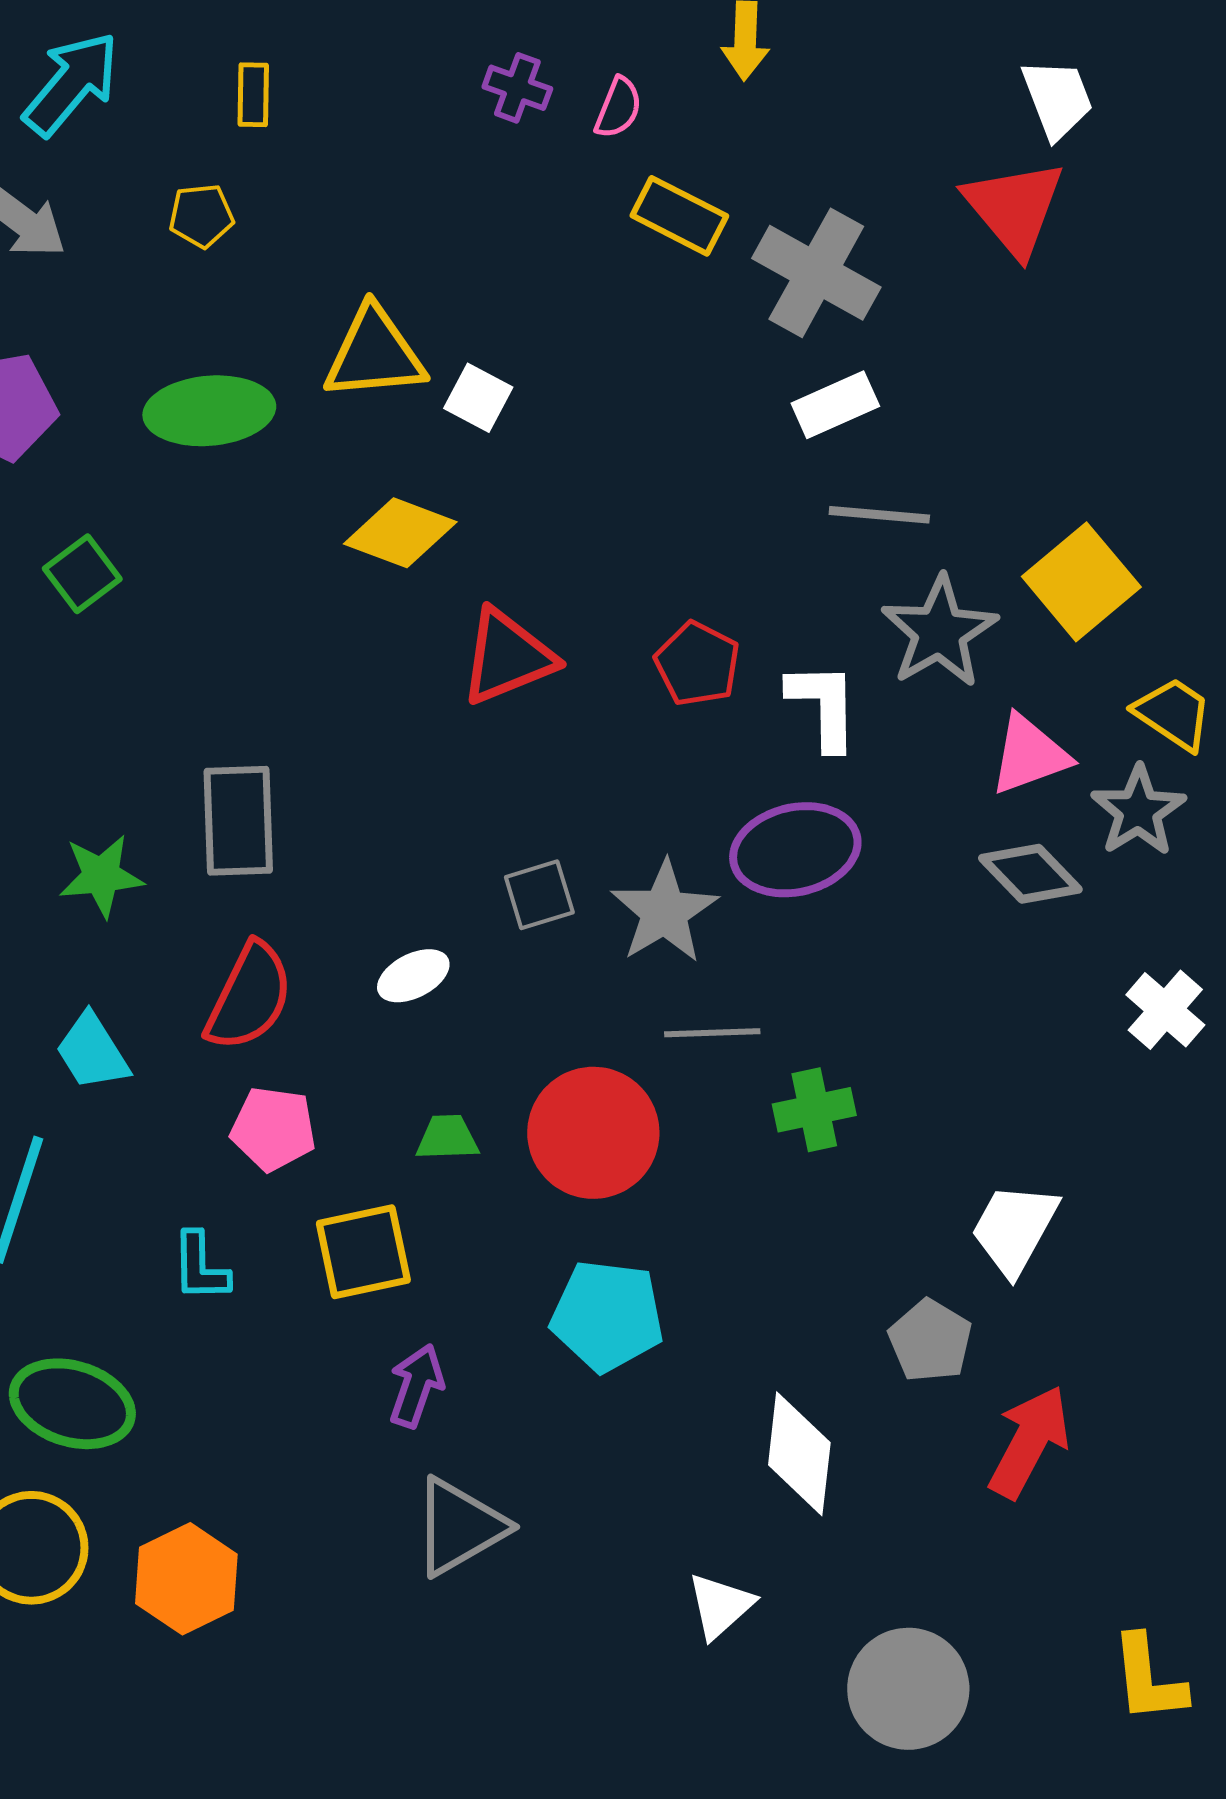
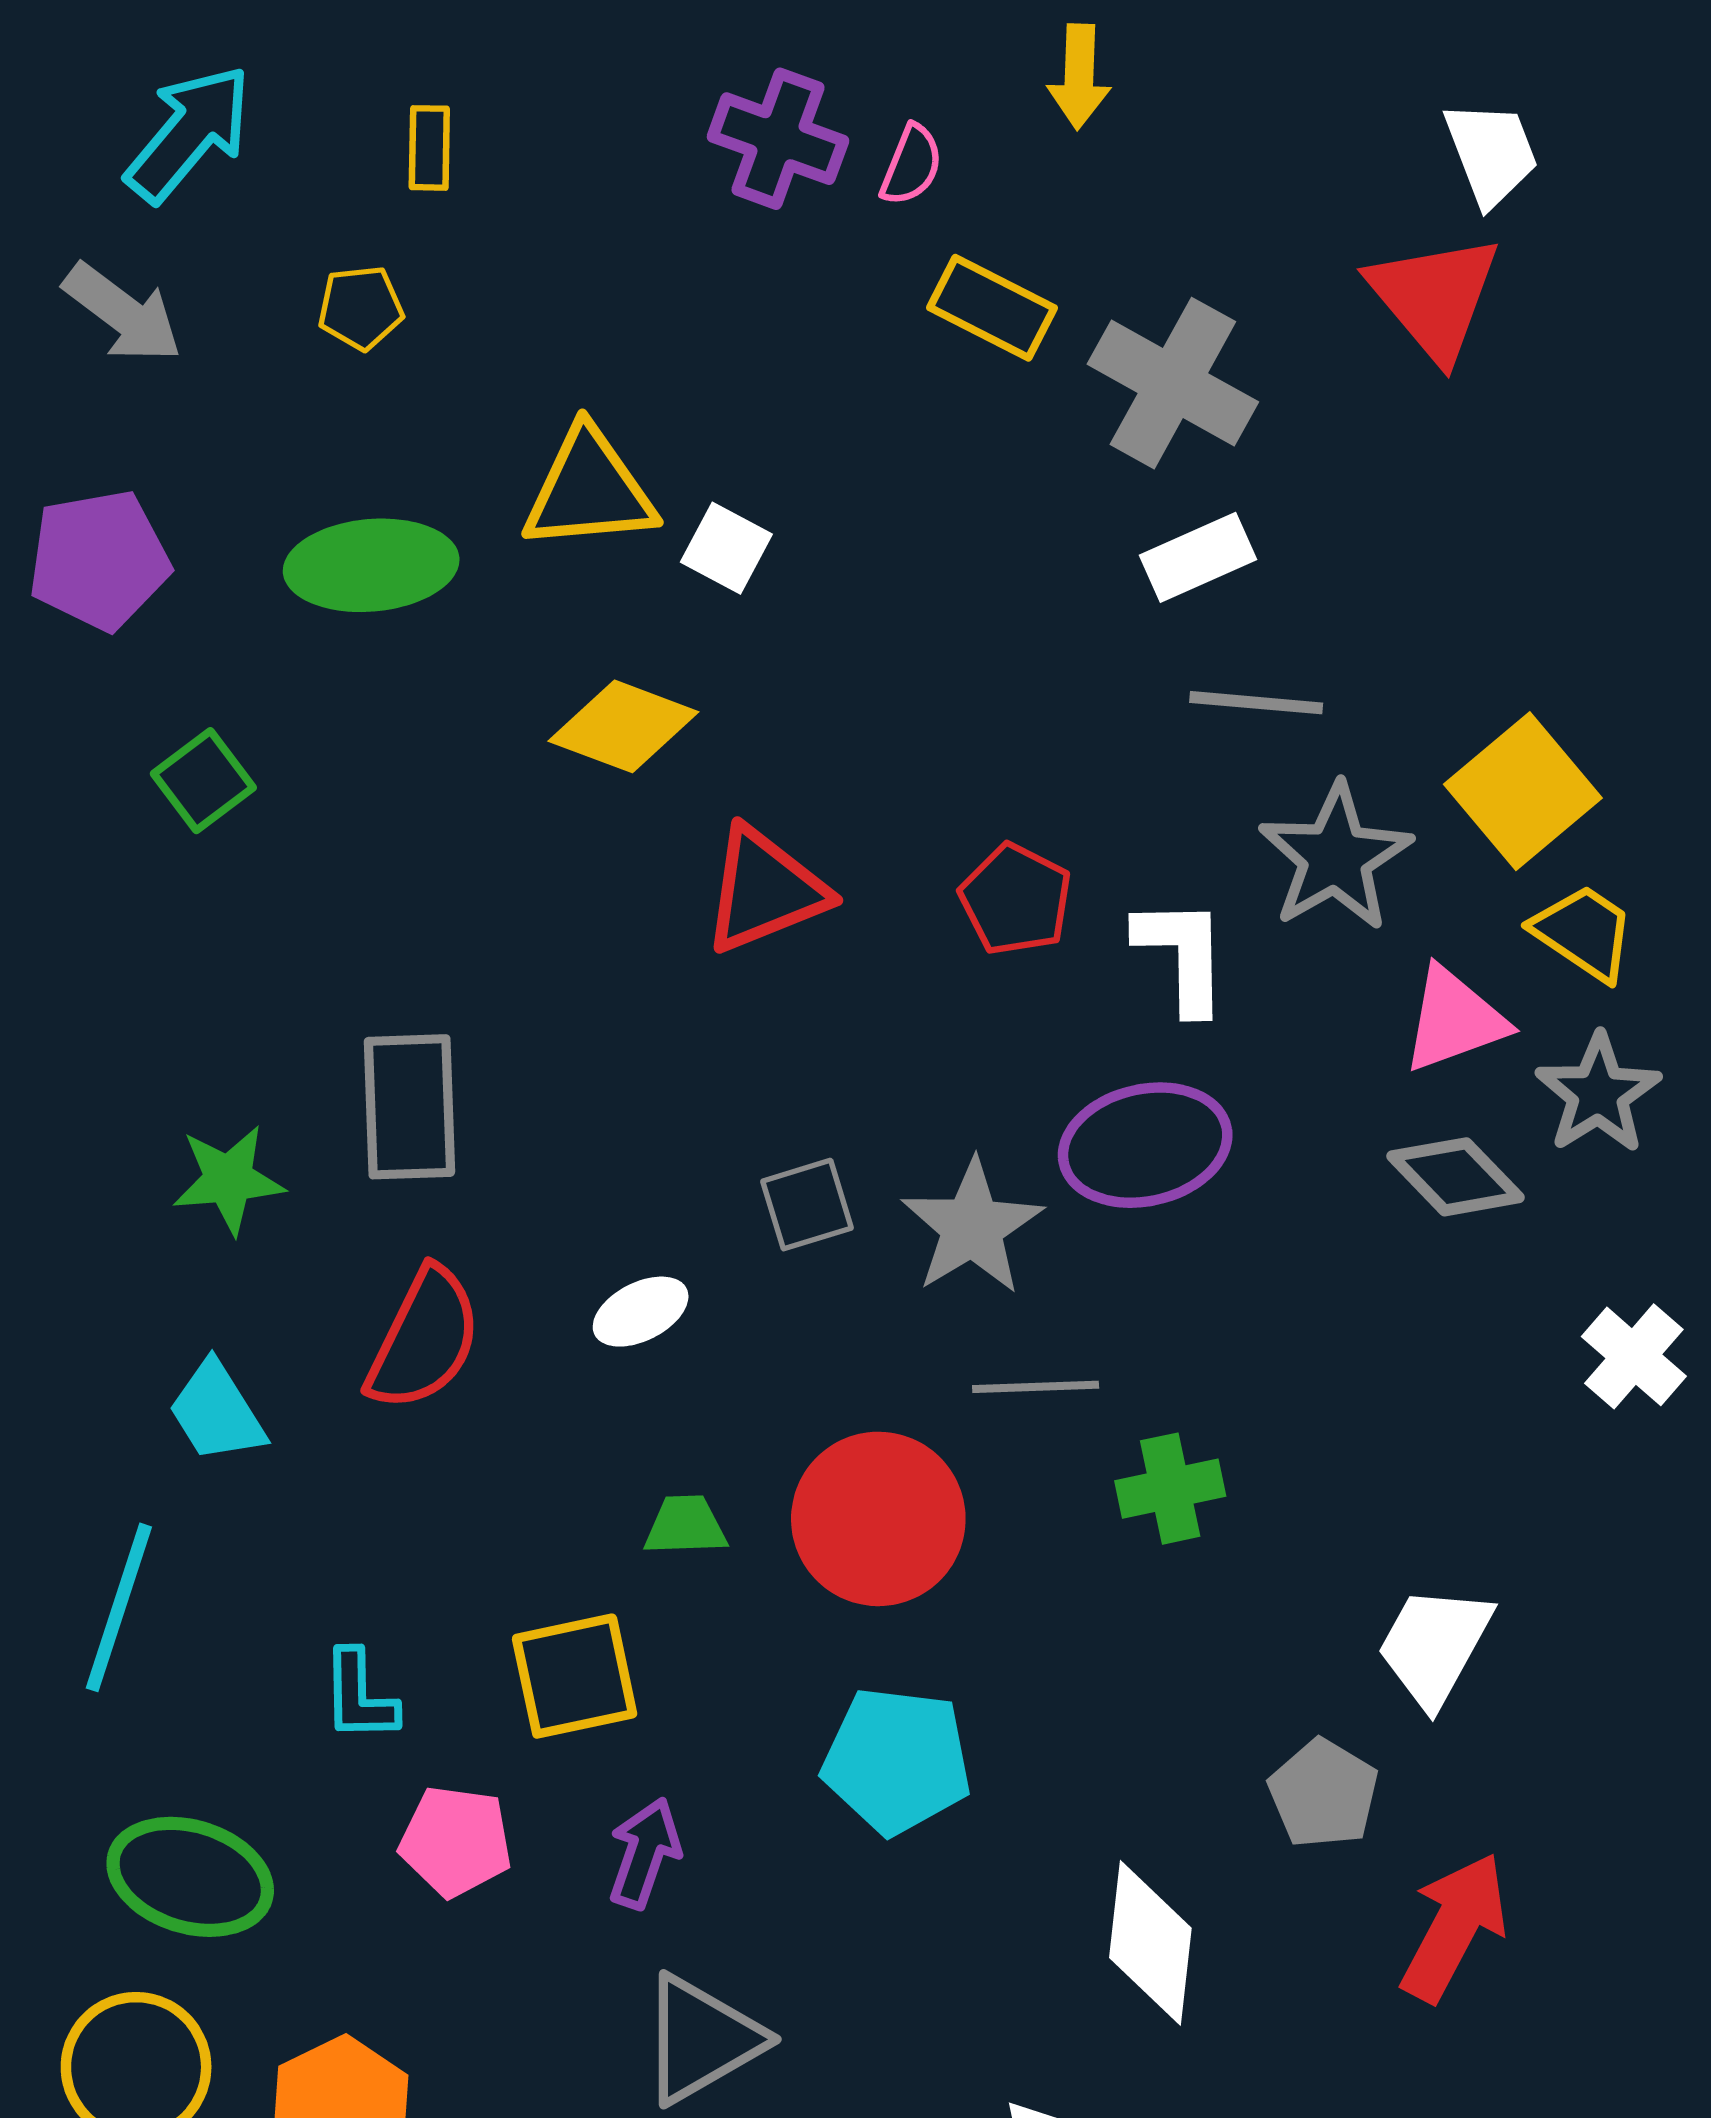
purple cross: (517, 88) -> (778, 139), size x1.5
yellow trapezoid: (1173, 714) -> (1584, 932), moved
pink pentagon: (273, 1129) -> (456, 1841), moved

